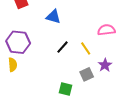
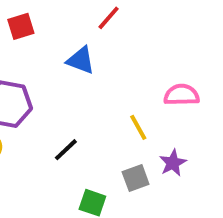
black line: (63, 47) -> (66, 150), moved

